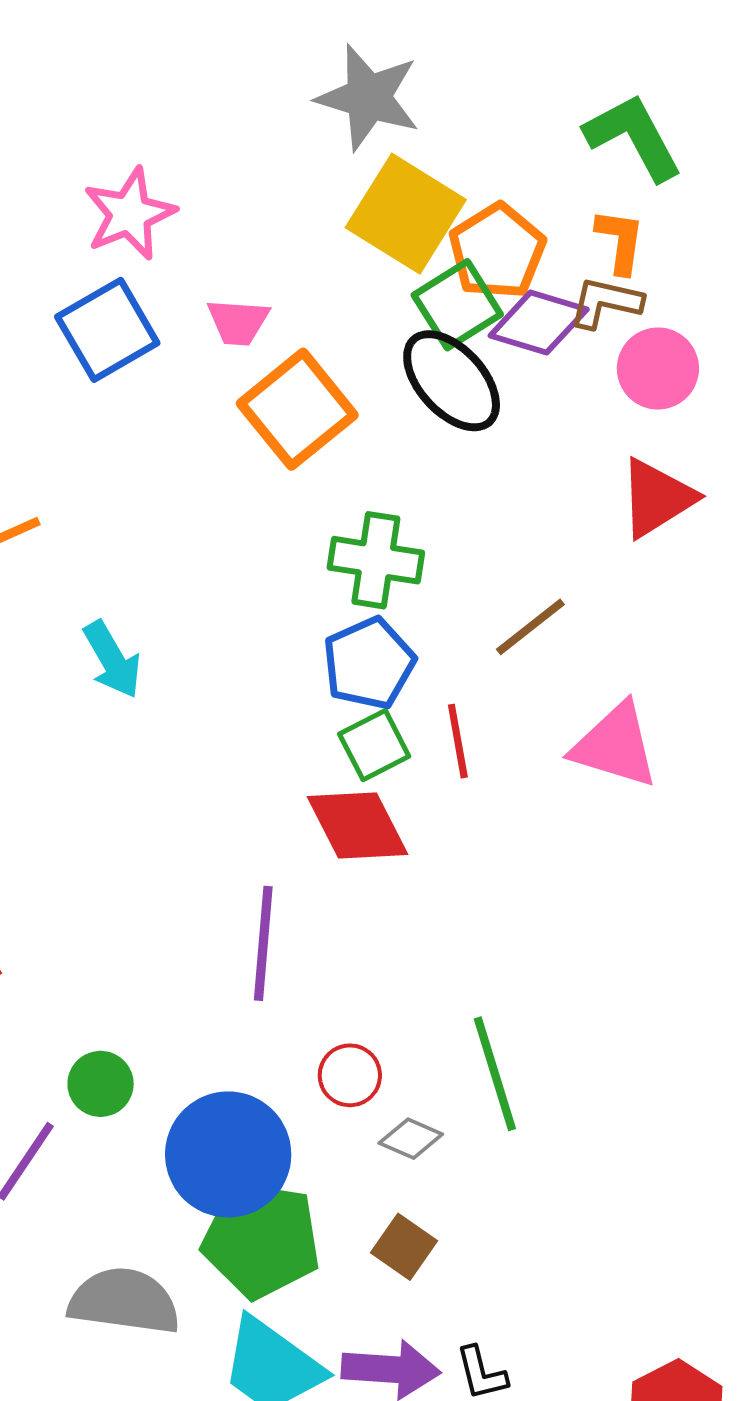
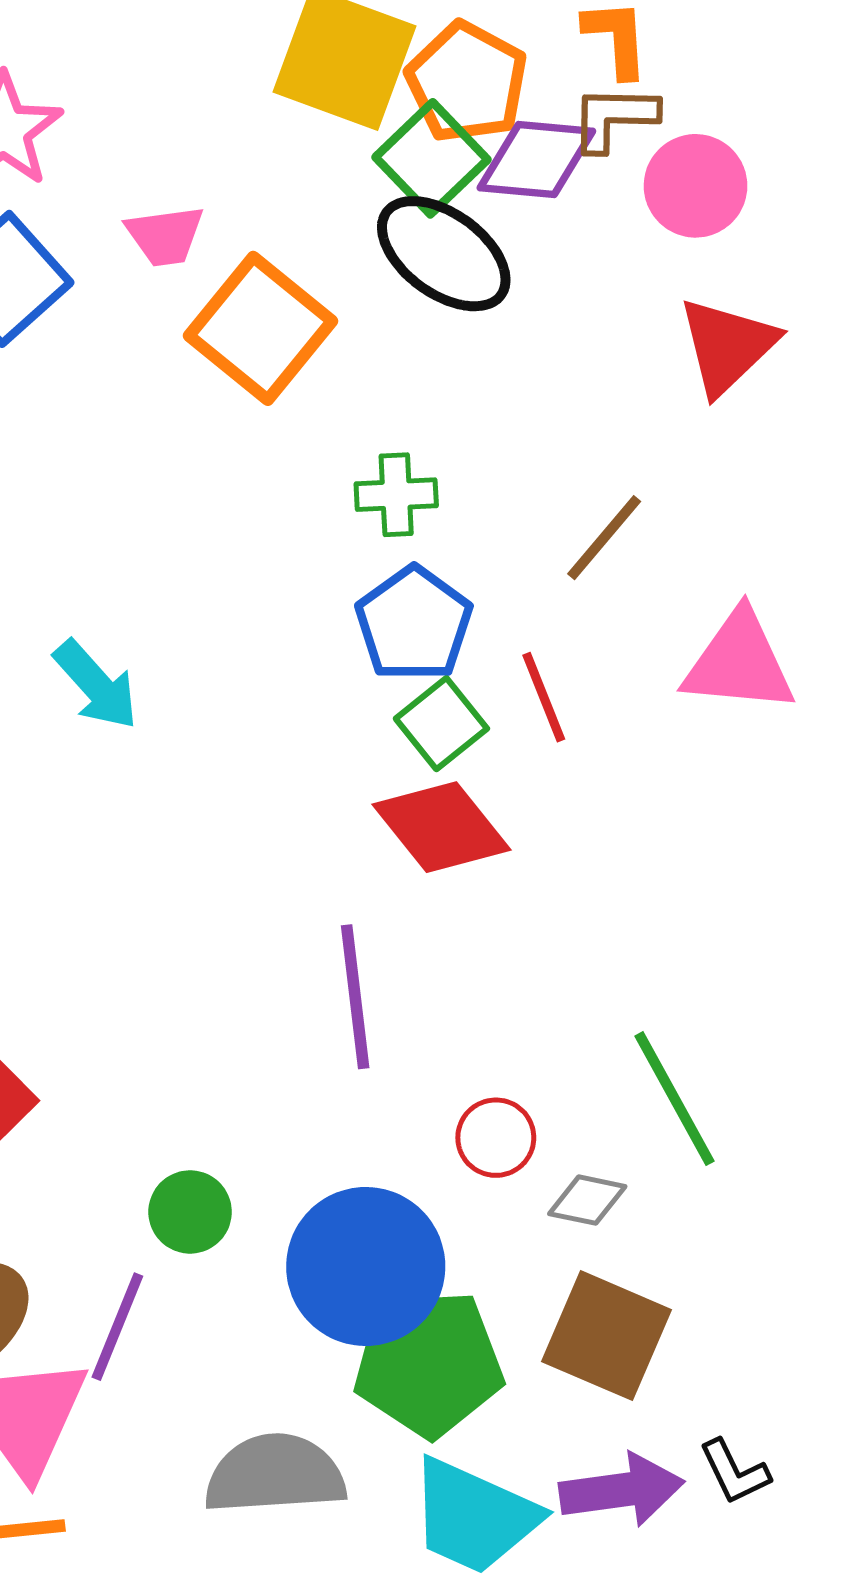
green cross: (376, 560) -> (396, 495), size x0.7
brown square: (404, 1247) -> (607, 1336), size x1.6

